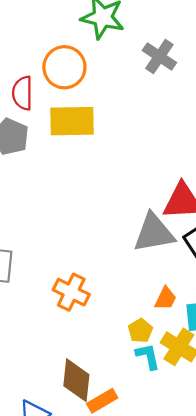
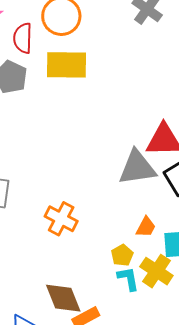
brown diamond: (76, 380) -> (63, 298), turned -30

